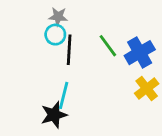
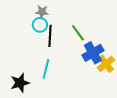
blue cross: (140, 53) -> (93, 53), moved
black star: (54, 115) -> (20, 83), moved

